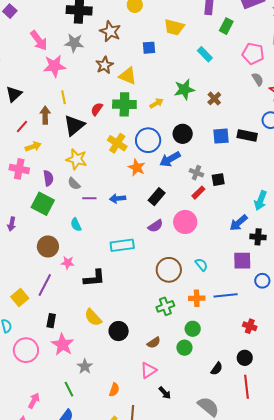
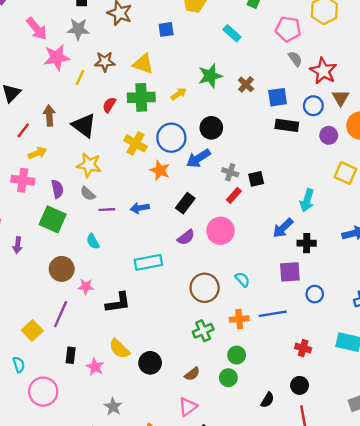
brown star: (105, 65) -> (105, 62), moved, turned 30
yellow line: (63, 97) -> (80, 77), moved, turned 40
black triangle: (74, 125) -> (84, 125), turned -40
blue square: (221, 136) -> (278, 97), moved
pink star: (63, 345) -> (95, 367), moved, size x0.7

